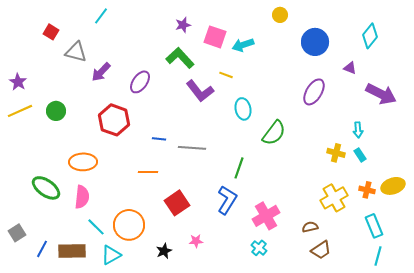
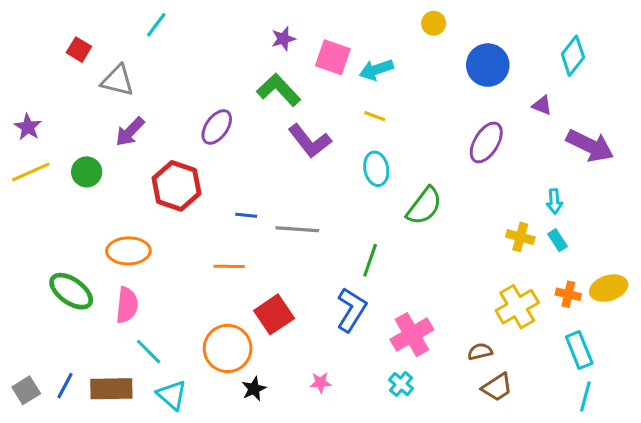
purple arrow: (101, 72) -> (130, 132), moved
yellow line: (226, 75) -> (375, 116), moved
orange circle: (129, 225) -> (228, 348), moved
gray square: (17, 233) -> (26, 390), moved
pink star: (196, 241) -> (320, 383), moved
cyan triangle: (111, 255) -> (172, 395), turned -50

